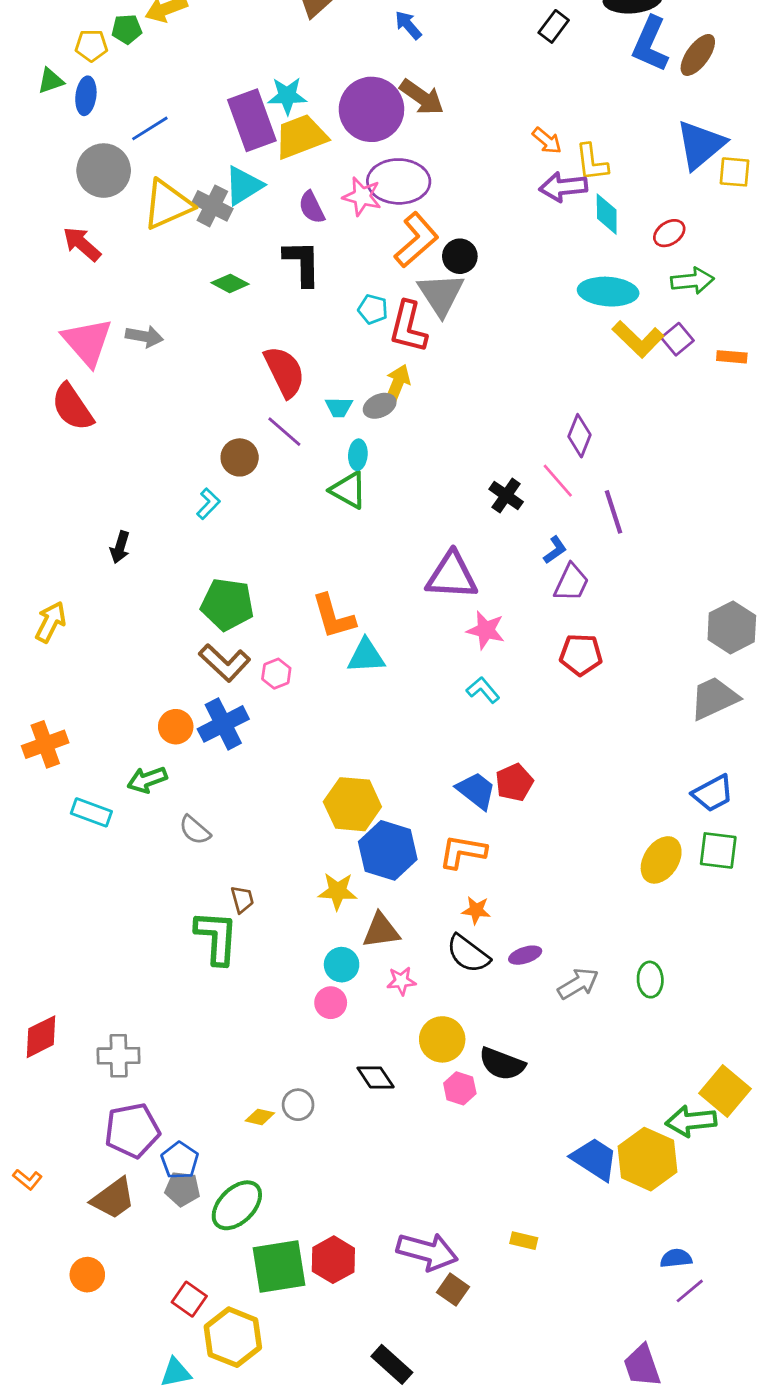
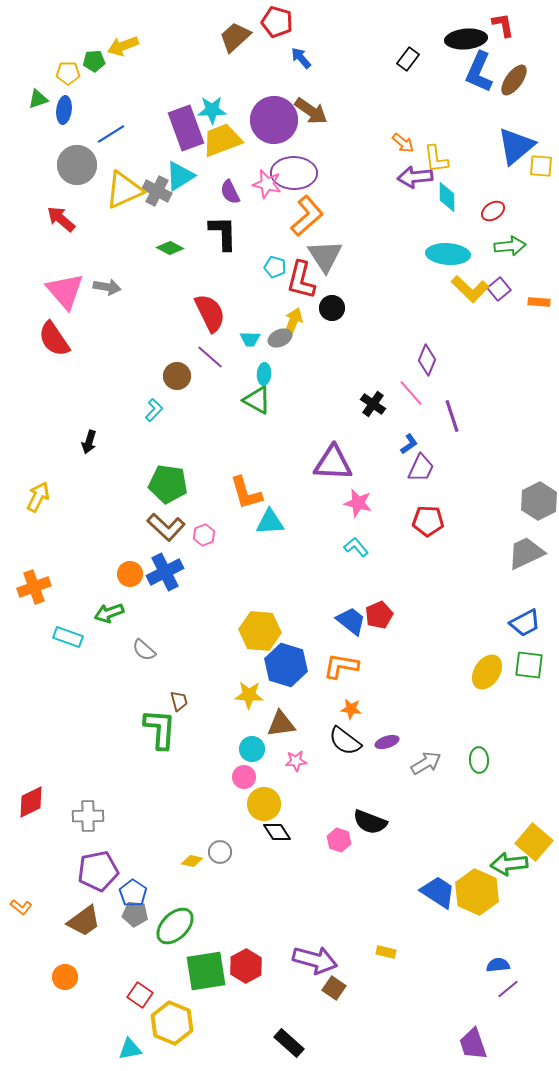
black circle: (460, 256) -> (332, 308), moved
yellow circle: (442, 1039) -> (264, 804), moved

